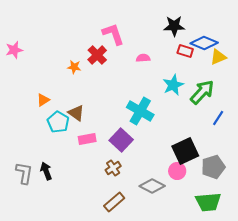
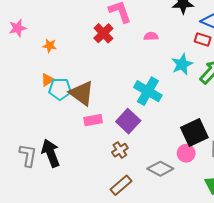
red rectangle: (185, 51) -> (203, 39), moved
orange star: (74, 67) -> (50, 46), moved
brown triangle: (76, 113) -> (82, 93), size x1.5
cyan pentagon: (58, 122) -> (60, 89), moved, turned -30
black arrow: (46, 171) -> (51, 153), size x1.5

